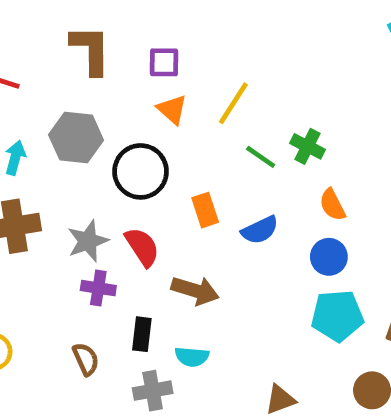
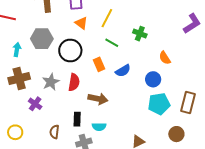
green line: (261, 157) -> (112, 43), moved
orange semicircle: (332, 205) -> (165, 58), moved
red semicircle: (142, 247) -> (74, 82), turned 48
purple cross: (98, 288) -> (35, 104), moved, turned 32
brown semicircle: (86, 359) -> (54, 132), turned -144

